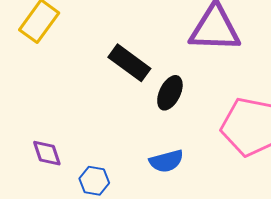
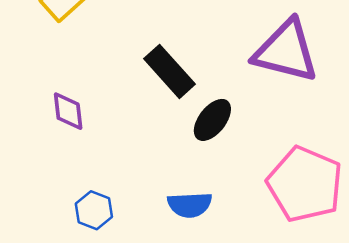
purple diamond: (47, 153) -> (68, 111), moved

